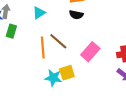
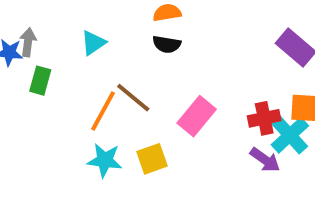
orange line: (43, 48) -> (103, 111), turned 35
cyan star: (53, 78) -> (105, 160), moved

